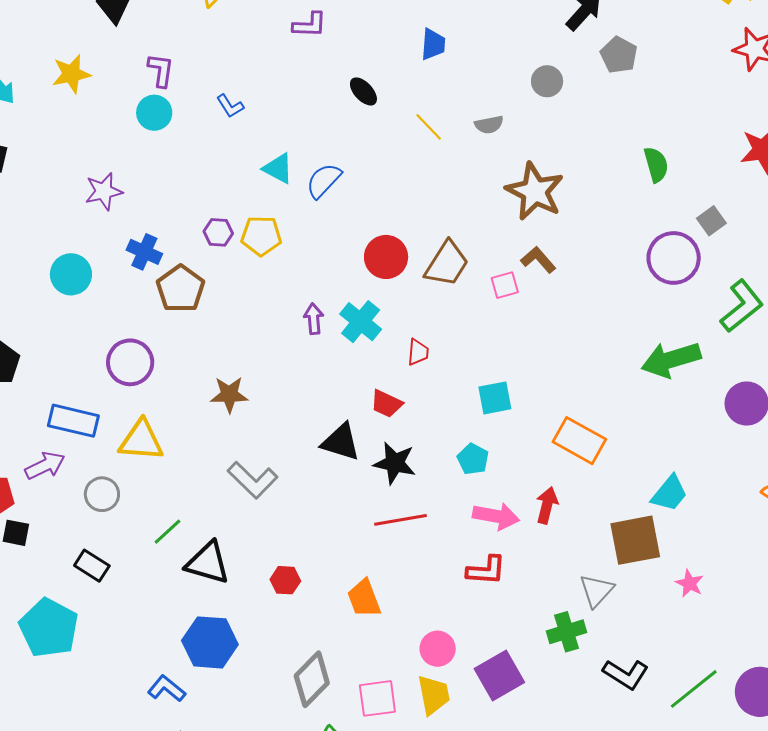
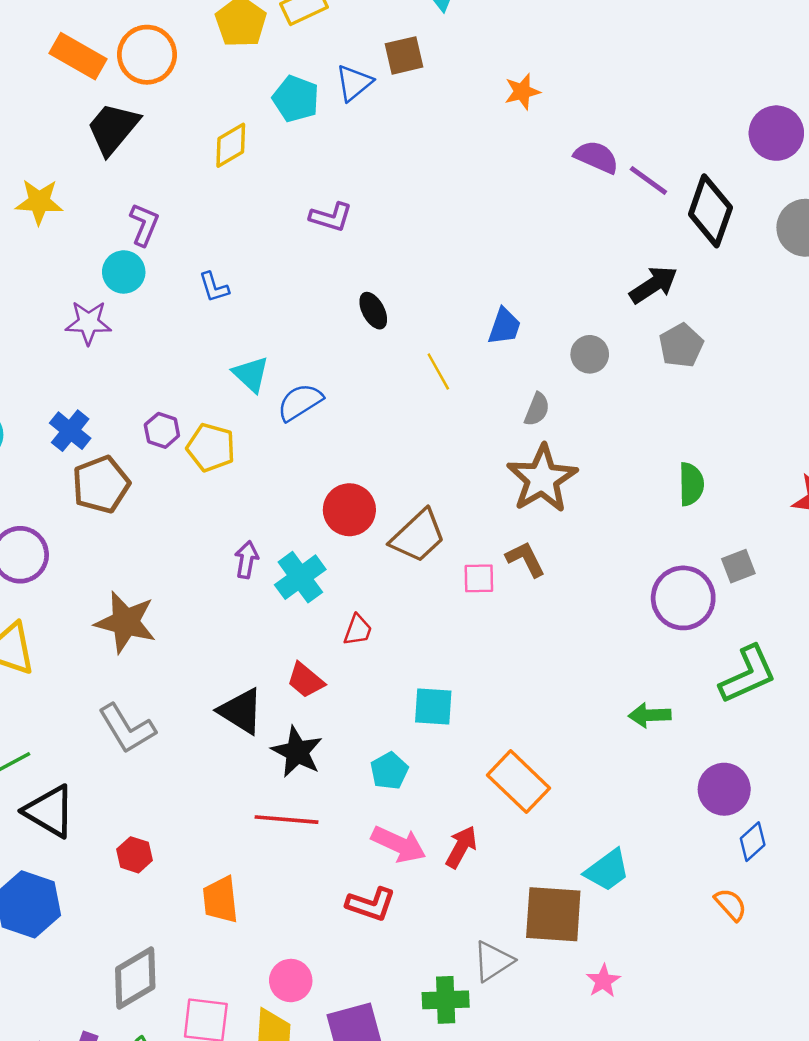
blue trapezoid: (433, 44) -> (504, 326), moved
gray semicircle: (489, 125) -> (537, 409), moved, turned -72
purple star: (104, 191) -> (88, 323), moved
green arrow: (671, 360) -> (650, 715), size x0.6
brown star: (229, 395) -> (126, 622), size x1.4

